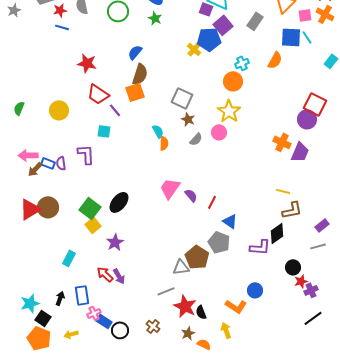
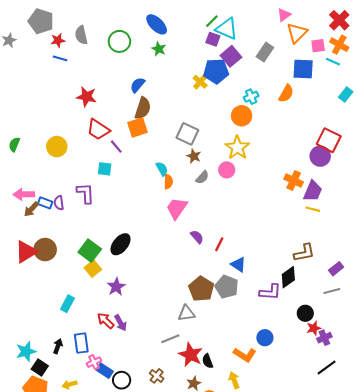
cyan line: (307, 37) -> (333, 62), moved, turned -32
pink trapezoid: (170, 188) -> (177, 208), moved
yellow line: (283, 191) -> (313, 209), moved
brown pentagon: (197, 257) -> (201, 289), moved

